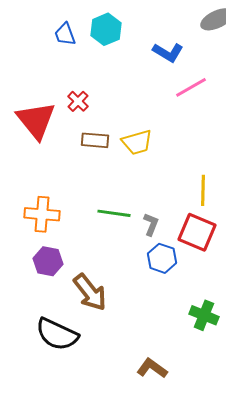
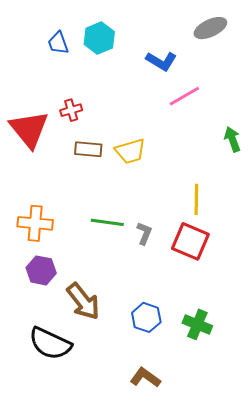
red cross: (78, 101) -> (71, 110), turned 30
blue hexagon: (162, 258) -> (146, 317), moved

